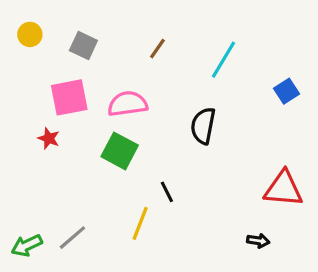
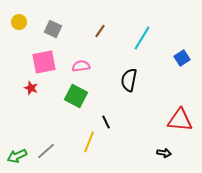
pink semicircle: (128, 104) -> (81, 66), size x0.7

